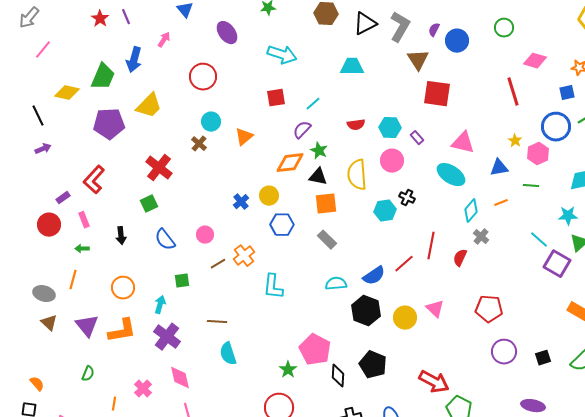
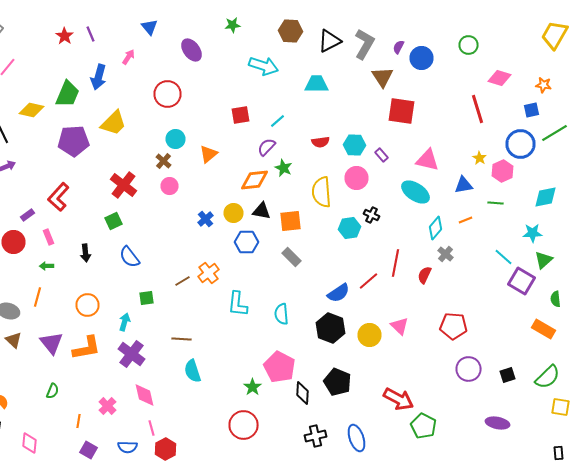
cyan arrow: (282, 55) -> (264, 66), moved
black triangle: (318, 177) -> (262, 211), moved
pink circle: (205, 235) -> (170, 186), moved
cyan semicircle: (336, 284) -> (282, 314), moved, turned -90

